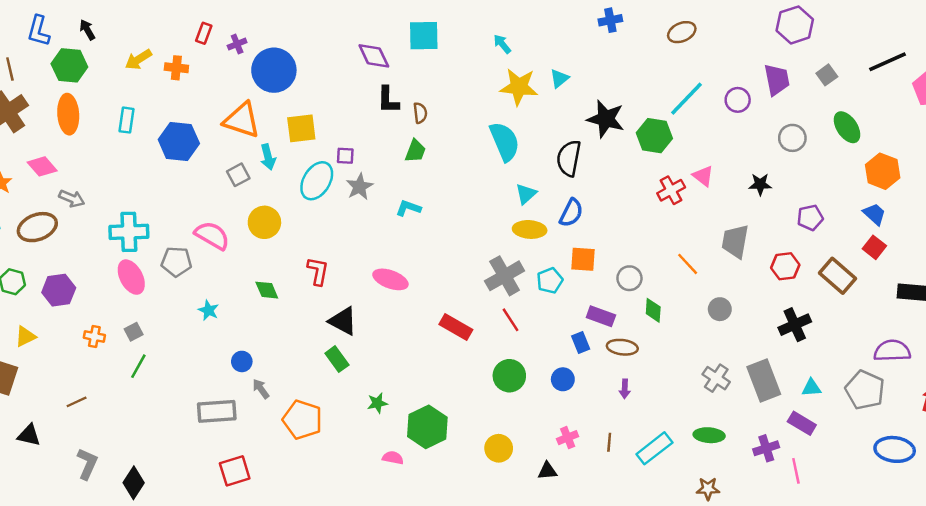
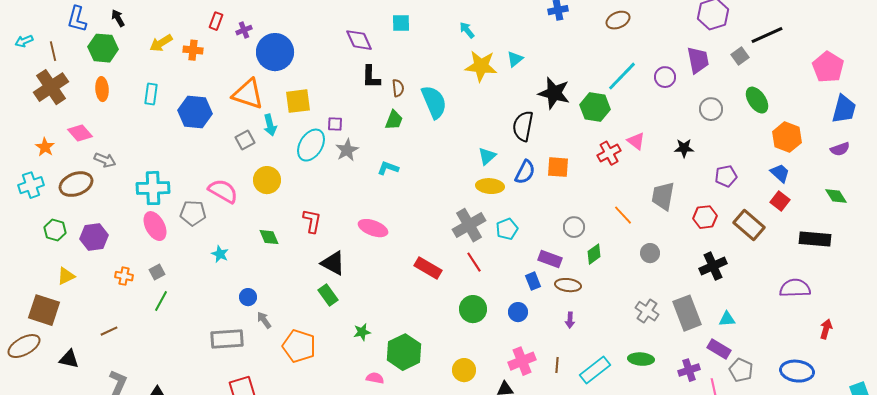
cyan square: (424, 36) -> (401, 23), size x0.7
black line: (887, 62) -> (767, 35), moved
orange ellipse: (68, 114) -> (102, 89), size x0.7
cyan semicircle: (505, 141) -> (434, 102), moved
orange square: (583, 259) -> (558, 167), moved
green diamond: (653, 310) -> (594, 254), turned 50
gray pentagon: (865, 390) -> (741, 370), moved, size x0.7
pink cross: (568, 438) -> (522, 361), size x1.5

